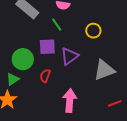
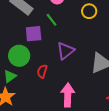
yellow circle: (93, 31) -> (89, 11), moved
purple square: (47, 47) -> (34, 34), moved

